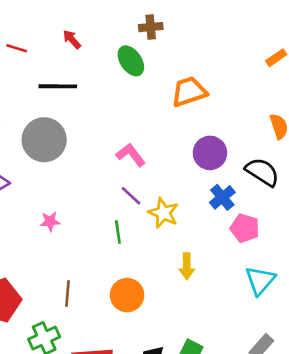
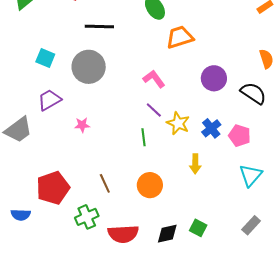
orange trapezoid: (189, 92) -> (180, 37), moved
blue cross: (222, 197) -> (211, 128), moved
pink star: (50, 221) -> (82, 125), moved
brown line: (67, 293) -> (105, 183), turned -30

